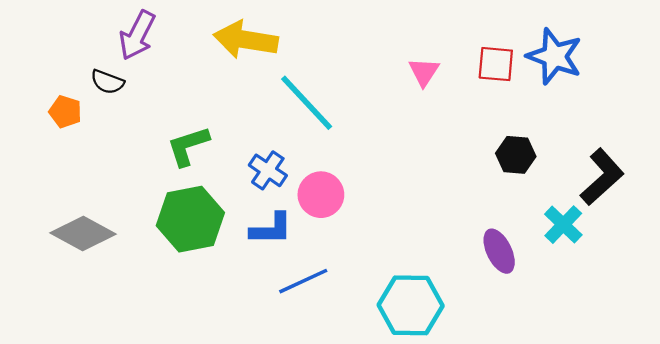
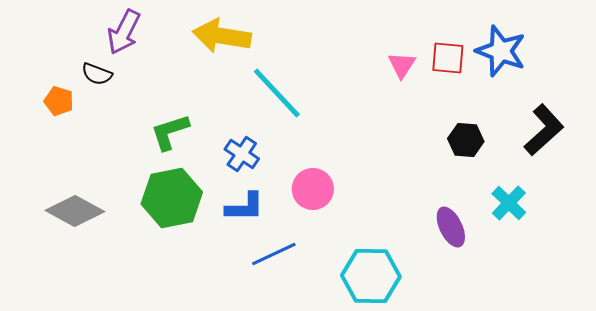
pink triangle: (424, 72) -> (402, 65), moved
black L-shape: (602, 177) -> (544, 130), moved
pink circle: (321, 195) -> (313, 189), moved

